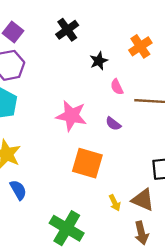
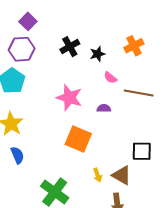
black cross: (67, 30) -> (70, 47), moved
pink semicircle: (117, 87) -> (110, 78), turned -32
purple semicircle: (113, 124) -> (104, 108), turned 136

